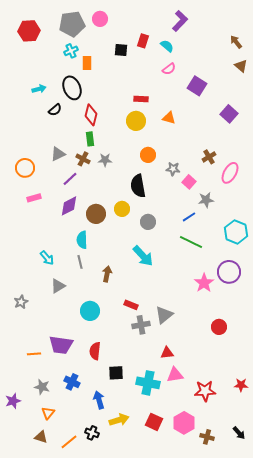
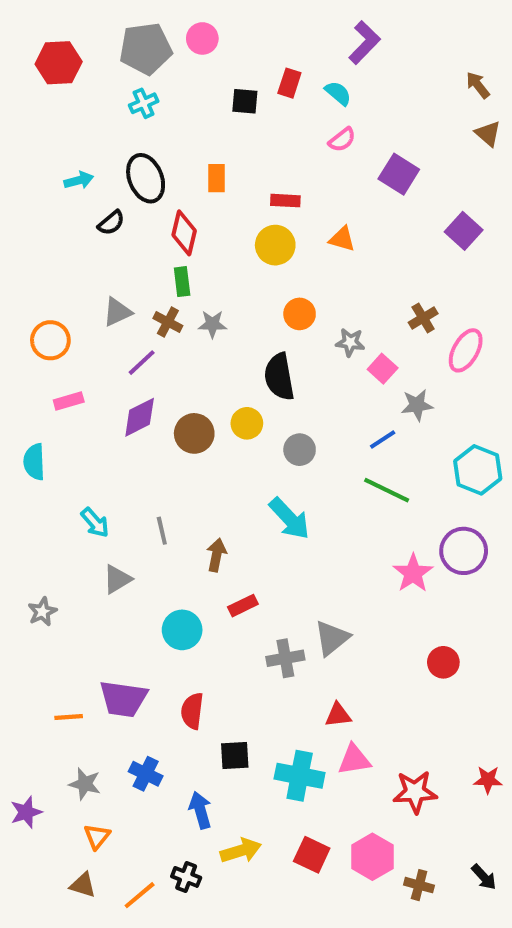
orange rectangle: (87, 63) -> (217, 178), moved
cyan semicircle: (82, 240) -> (34, 462), moved
red rectangle: (131, 305) -> (243, 606), moved, turned -48

